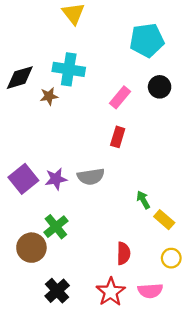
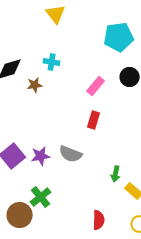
cyan cross: (69, 69) -> (52, 62), size x0.6
gray semicircle: (91, 177) -> (71, 154), turned 30
green arrow: (143, 200) -> (116, 174), turned -140

